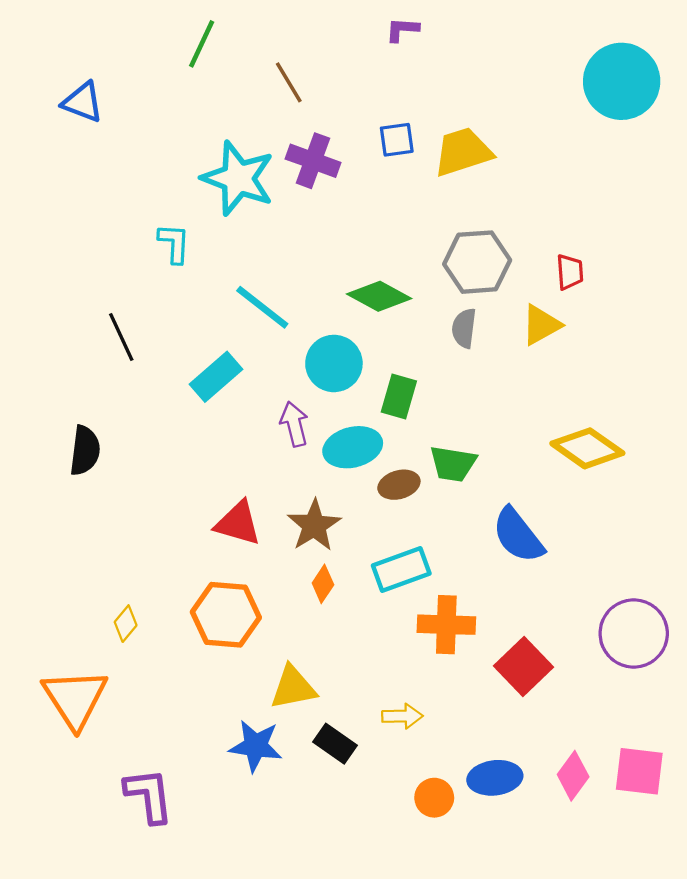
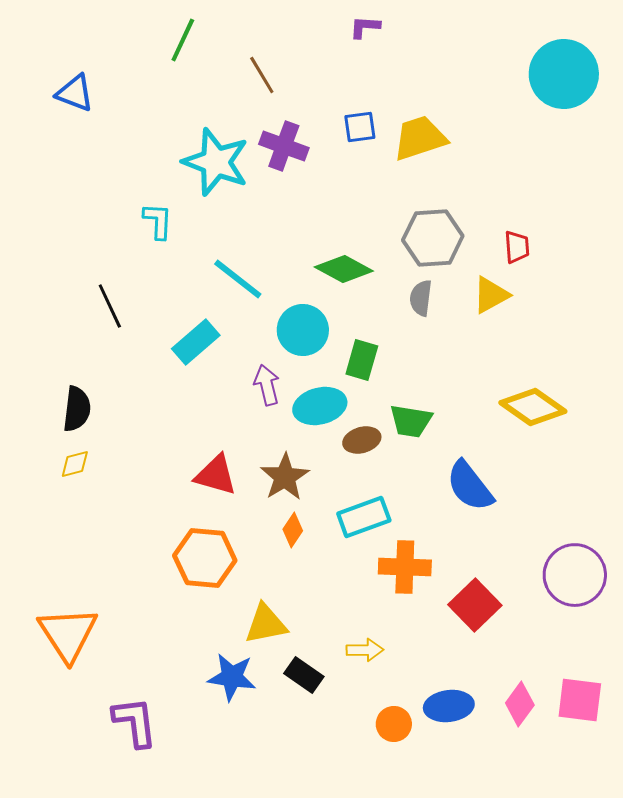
yellow diamond: (126, 624) -> (75, 464), moved, turned 36

